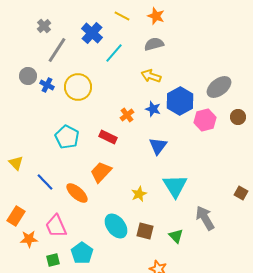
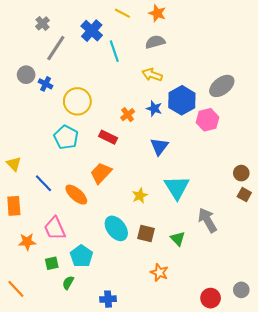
cyan line: (114, 53) -> (114, 51), turned -60
yellow circle: (78, 87) -> (77, 101), moved
brown circle: (238, 117) -> (241, 173), moved
orange rectangle: (16, 216) -> (14, 206), moved, turned -36

